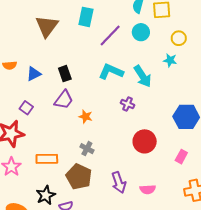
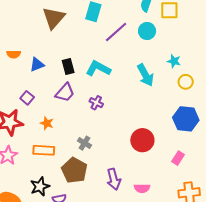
yellow circle: (179, 38) -> (186, 82), moved
cyan L-shape: (111, 72) -> (98, 69), moved
purple cross: (127, 104) -> (96, 103), moved
orange star: (86, 117) -> (47, 123), moved

